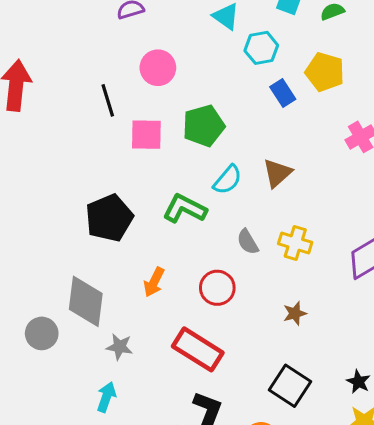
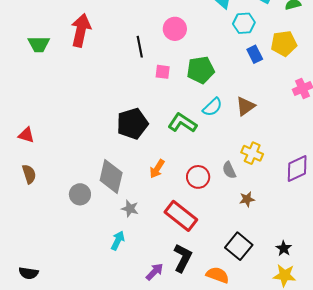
yellow pentagon: (325, 72) -> (284, 43), turned -30
pink square: (146, 135) -> (163, 72), size x0.7
gray semicircle: (248, 242) -> (229, 170), moved

